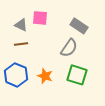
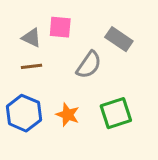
gray semicircle: (69, 48) -> (89, 65), moved
green square: (77, 75) -> (116, 113), turned -35

